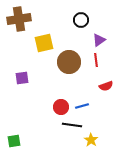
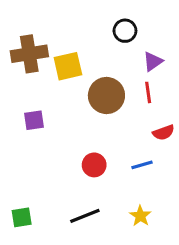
brown cross: (19, 19) -> (29, 54), moved
blue line: (82, 106) -> (142, 165), moved
black line: (72, 125) -> (85, 216), moved, turned -30

